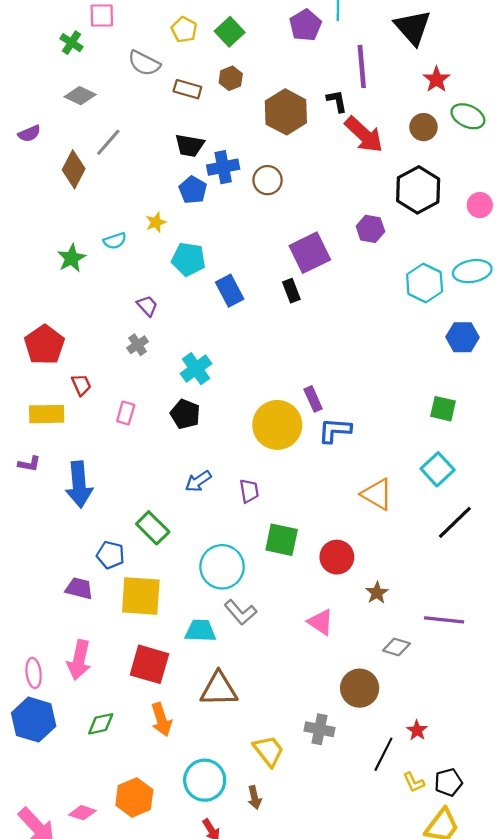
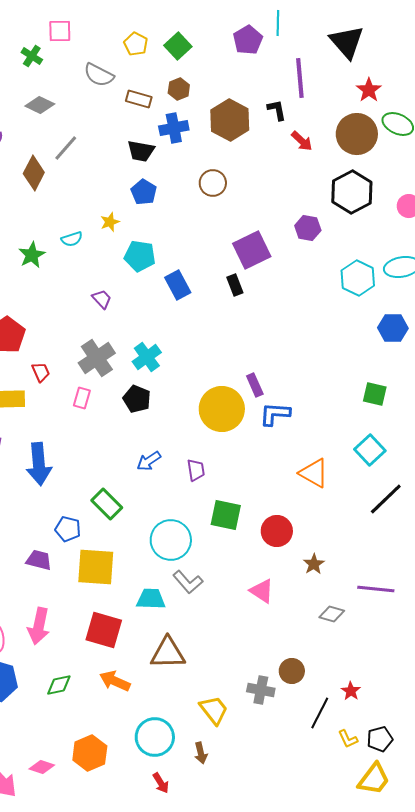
brown circle: (423, 127) -> (357, 134), size x1.6
red arrow: (364, 135) -> (302, 141), size x0.6
blue cross: (223, 167) -> (174, 128), moved
gray cross: (138, 345) -> (97, 358), moved, size x1.8
brown circle: (360, 688) -> (292, 671), moved, size x0.7
orange arrow: (161, 720) -> (115, 681), turned 132

